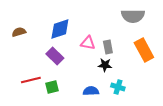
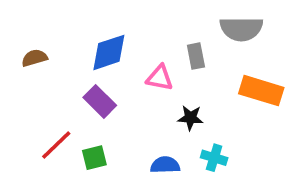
gray rectangle: (108, 47) -> (196, 56), moved
orange rectangle: (144, 50) -> (261, 91), turned -45
red line: (31, 80) -> (56, 145), turned -30

